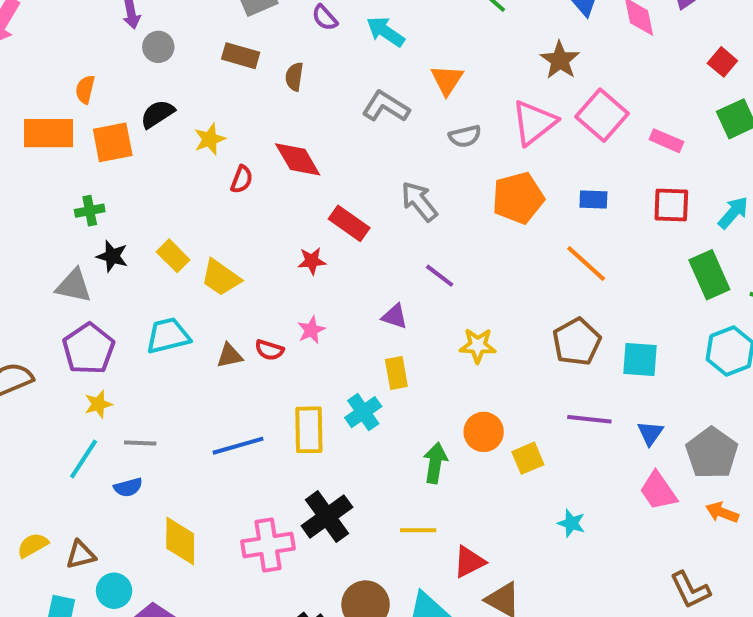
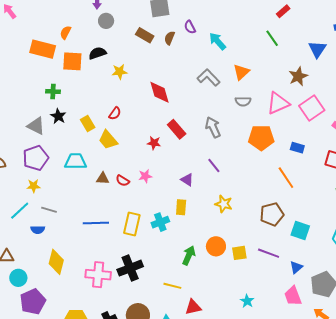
brown semicircle: (294, 77) -> (170, 38), moved
red semicircle: (242, 179) -> (115, 113), moved
yellow square: (528, 458) -> (239, 253), moved

